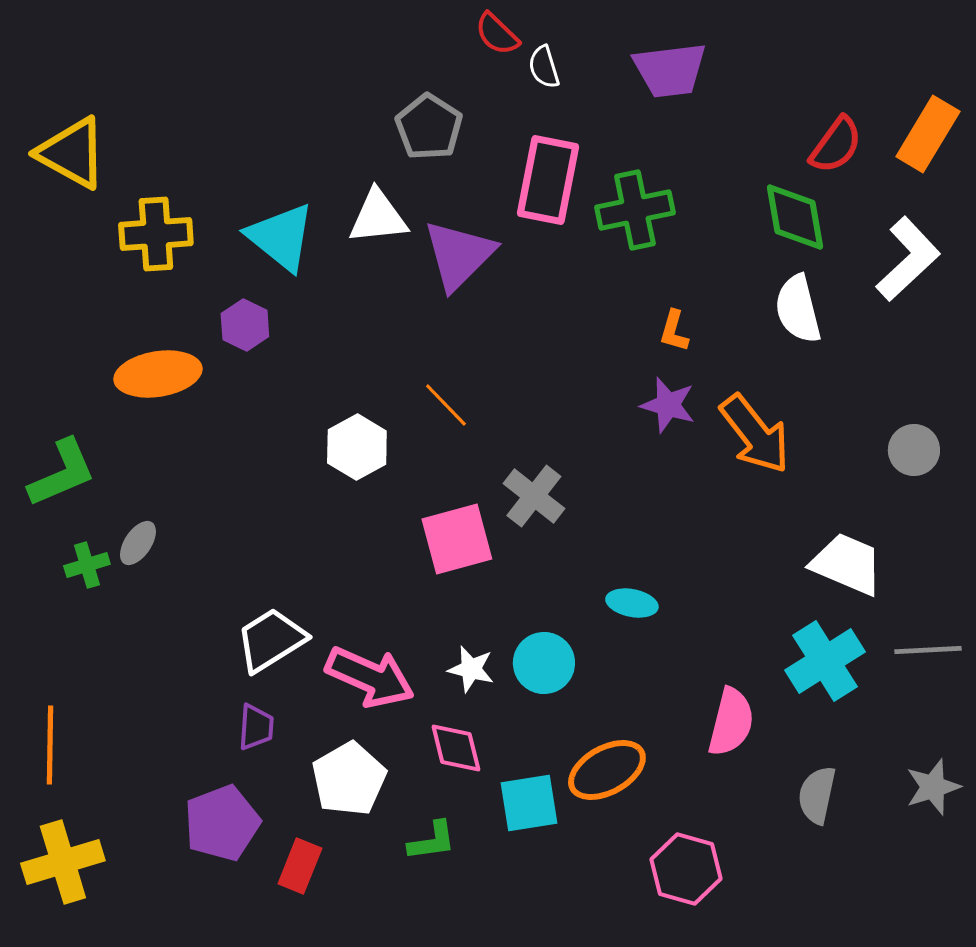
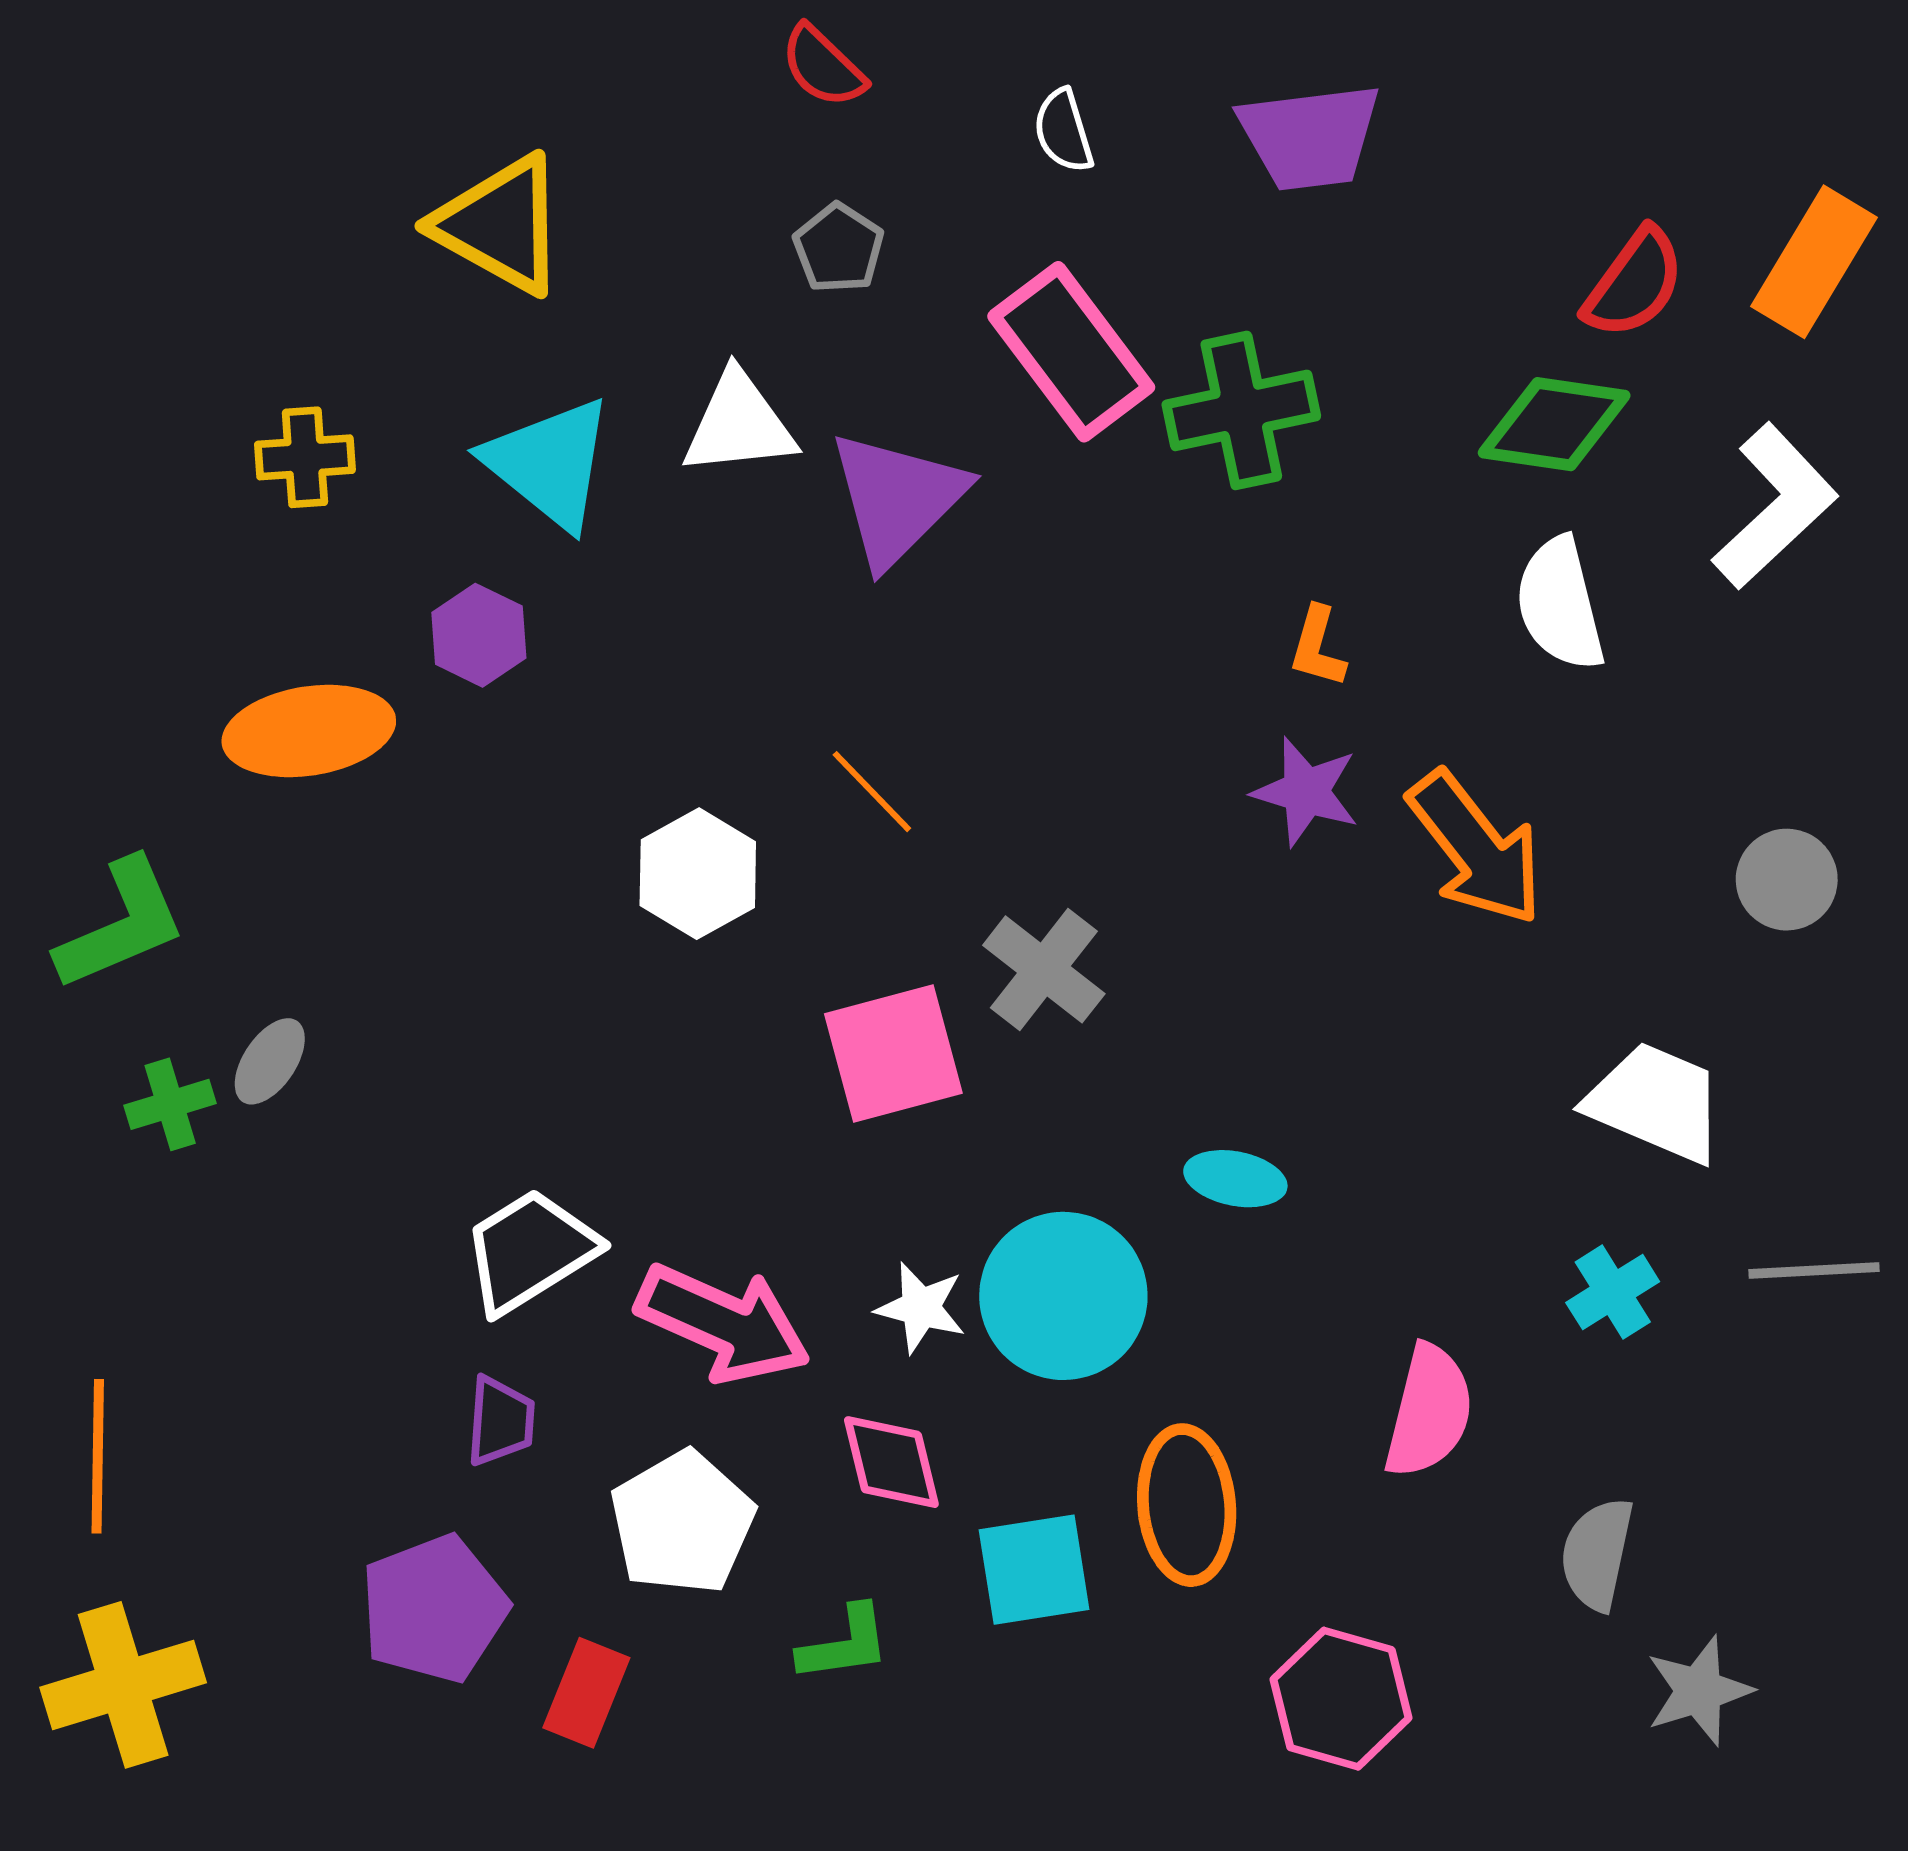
red semicircle: (497, 34) -> (823, 66), moved
gray pentagon: (429, 127) -> (839, 248), size x0.7
yellow triangle: (72, 153) -> (500, 225), moved
pink rectangle: (548, 180) -> (1071, 352), turned -48
green diamond: (795, 217) -> (1554, 424), turned -72
yellow cross: (156, 234) -> (305, 457), size x0.7
cyan cross: (825, 661) -> (1613, 1292), size x0.6
cyan circle: (544, 663) -> (1063, 1296), size x1.4
orange ellipse: (607, 770) -> (1187, 1505), turned -66
gray star: (933, 787) -> (1699, 1691), moved

